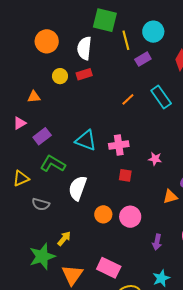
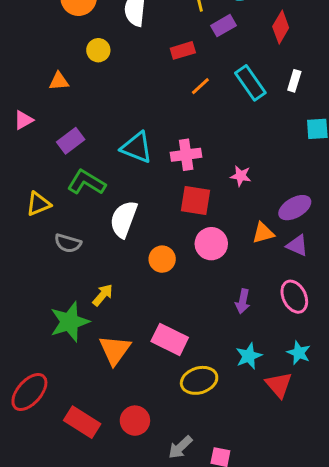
red rectangle: (84, 74) -> (183, 50), moved
pink triangle: (20, 123) -> (23, 120), moved
red square: (125, 175) -> (196, 201), size x1.5
pink circle: (130, 217) -> (211, 244), moved

